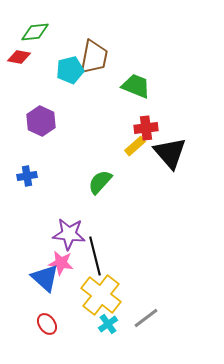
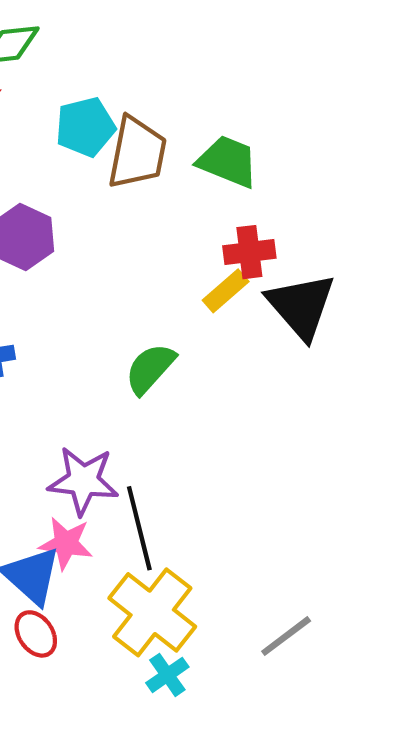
brown trapezoid: (94, 57) -> (137, 153), moved
gray line: (146, 318) -> (286, 636), moved
red ellipse: (47, 324) -> (36, 634), moved

